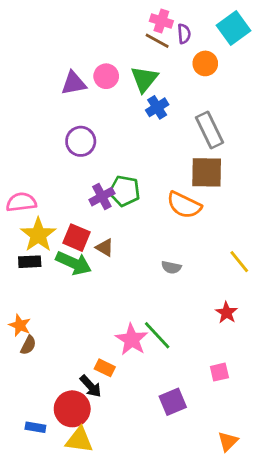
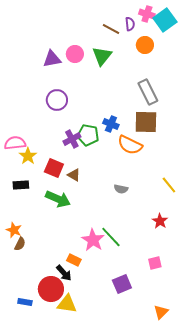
pink cross: (161, 21) -> (147, 14), moved
blue cross: (157, 107) -> (111, 124), moved, turned -35
yellow star: (38, 235) -> (28, 156), moved, size x0.7
green arrow: (74, 263) -> (58, 199), moved
yellow triangle: (79, 440) -> (67, 304), moved

